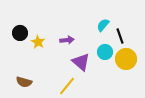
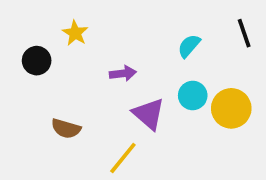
black line: (120, 36) -> (244, 33), moved
yellow star: (38, 42) -> (75, 33), moved
brown semicircle: (24, 82) -> (66, 129), moved

